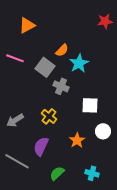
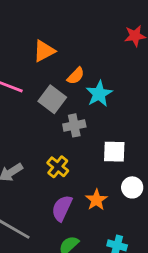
orange triangle: (27, 25) -> (44, 51), moved
gray cross: (61, 86) -> (74, 125), turned -35
purple semicircle: (41, 146) -> (62, 208), moved

